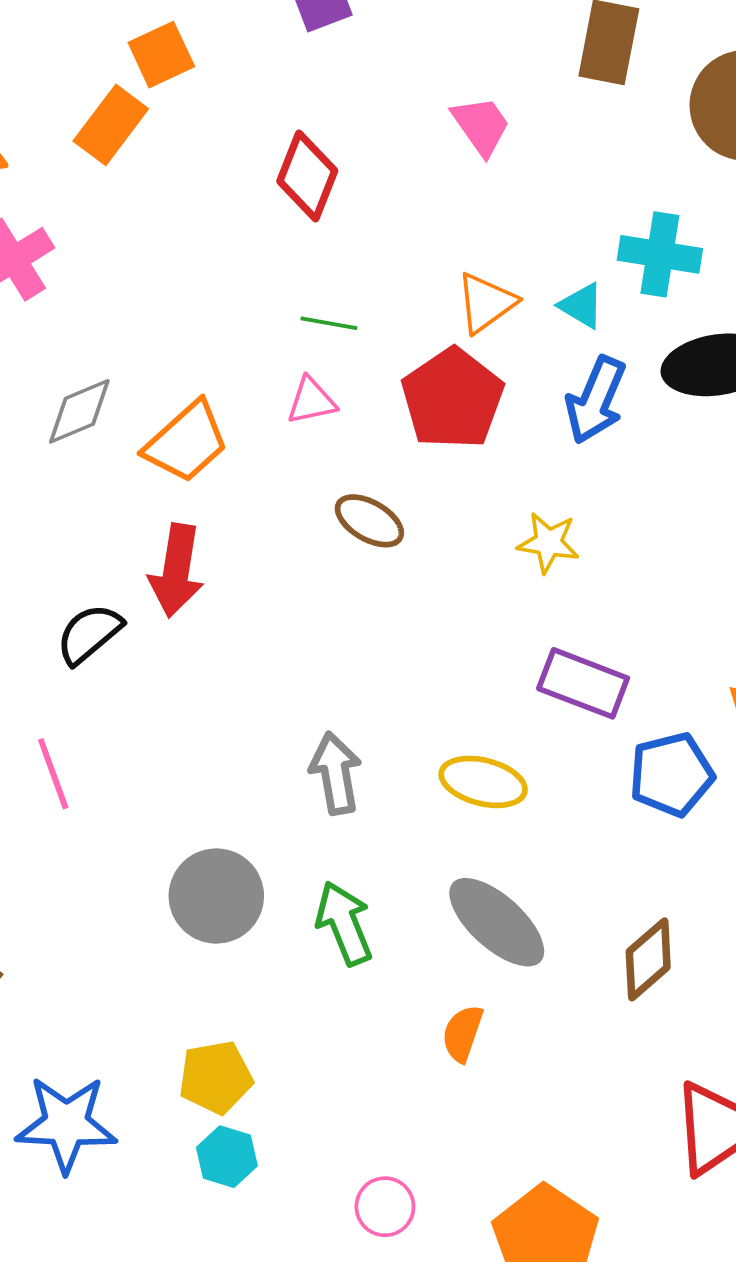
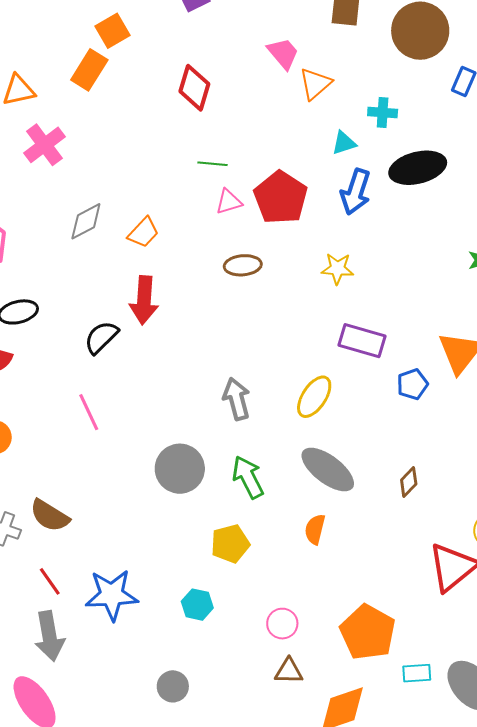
cyan cross: (660, 254) -> (383, 113), size x0.7
orange triangle: (486, 303) -> (315, 84), moved
cyan triangle: (581, 306) -> (344, 143), turned -44
pink triangle: (311, 401) -> (229, 202), moved
orange trapezoid: (186, 442) -> (143, 232), size x0.7
brown ellipse: (369, 521) -> (243, 265), turned -30
blue pentagon: (671, 774) -> (412, 384), size x0.7
yellow ellipse: (483, 782) -> (314, 397), turned -66
brown diamond: (648, 959) -> (409, 482), size x0.7
yellow pentagon: (216, 1077) -> (230, 544), moved

